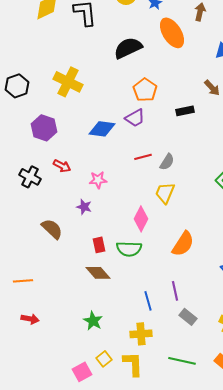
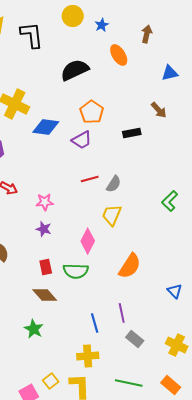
orange ellipse: (172, 33) -> (119, 55), size x0.7
blue diamond: (102, 129) -> (46, 127), moved
purple star: (84, 207) -> (44, 229), moved
green star: (93, 321) -> (34, 329), moved

